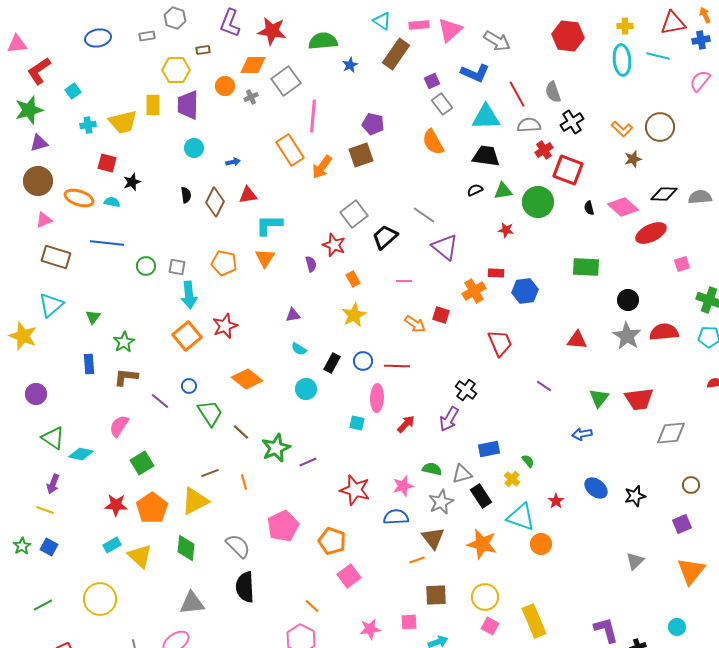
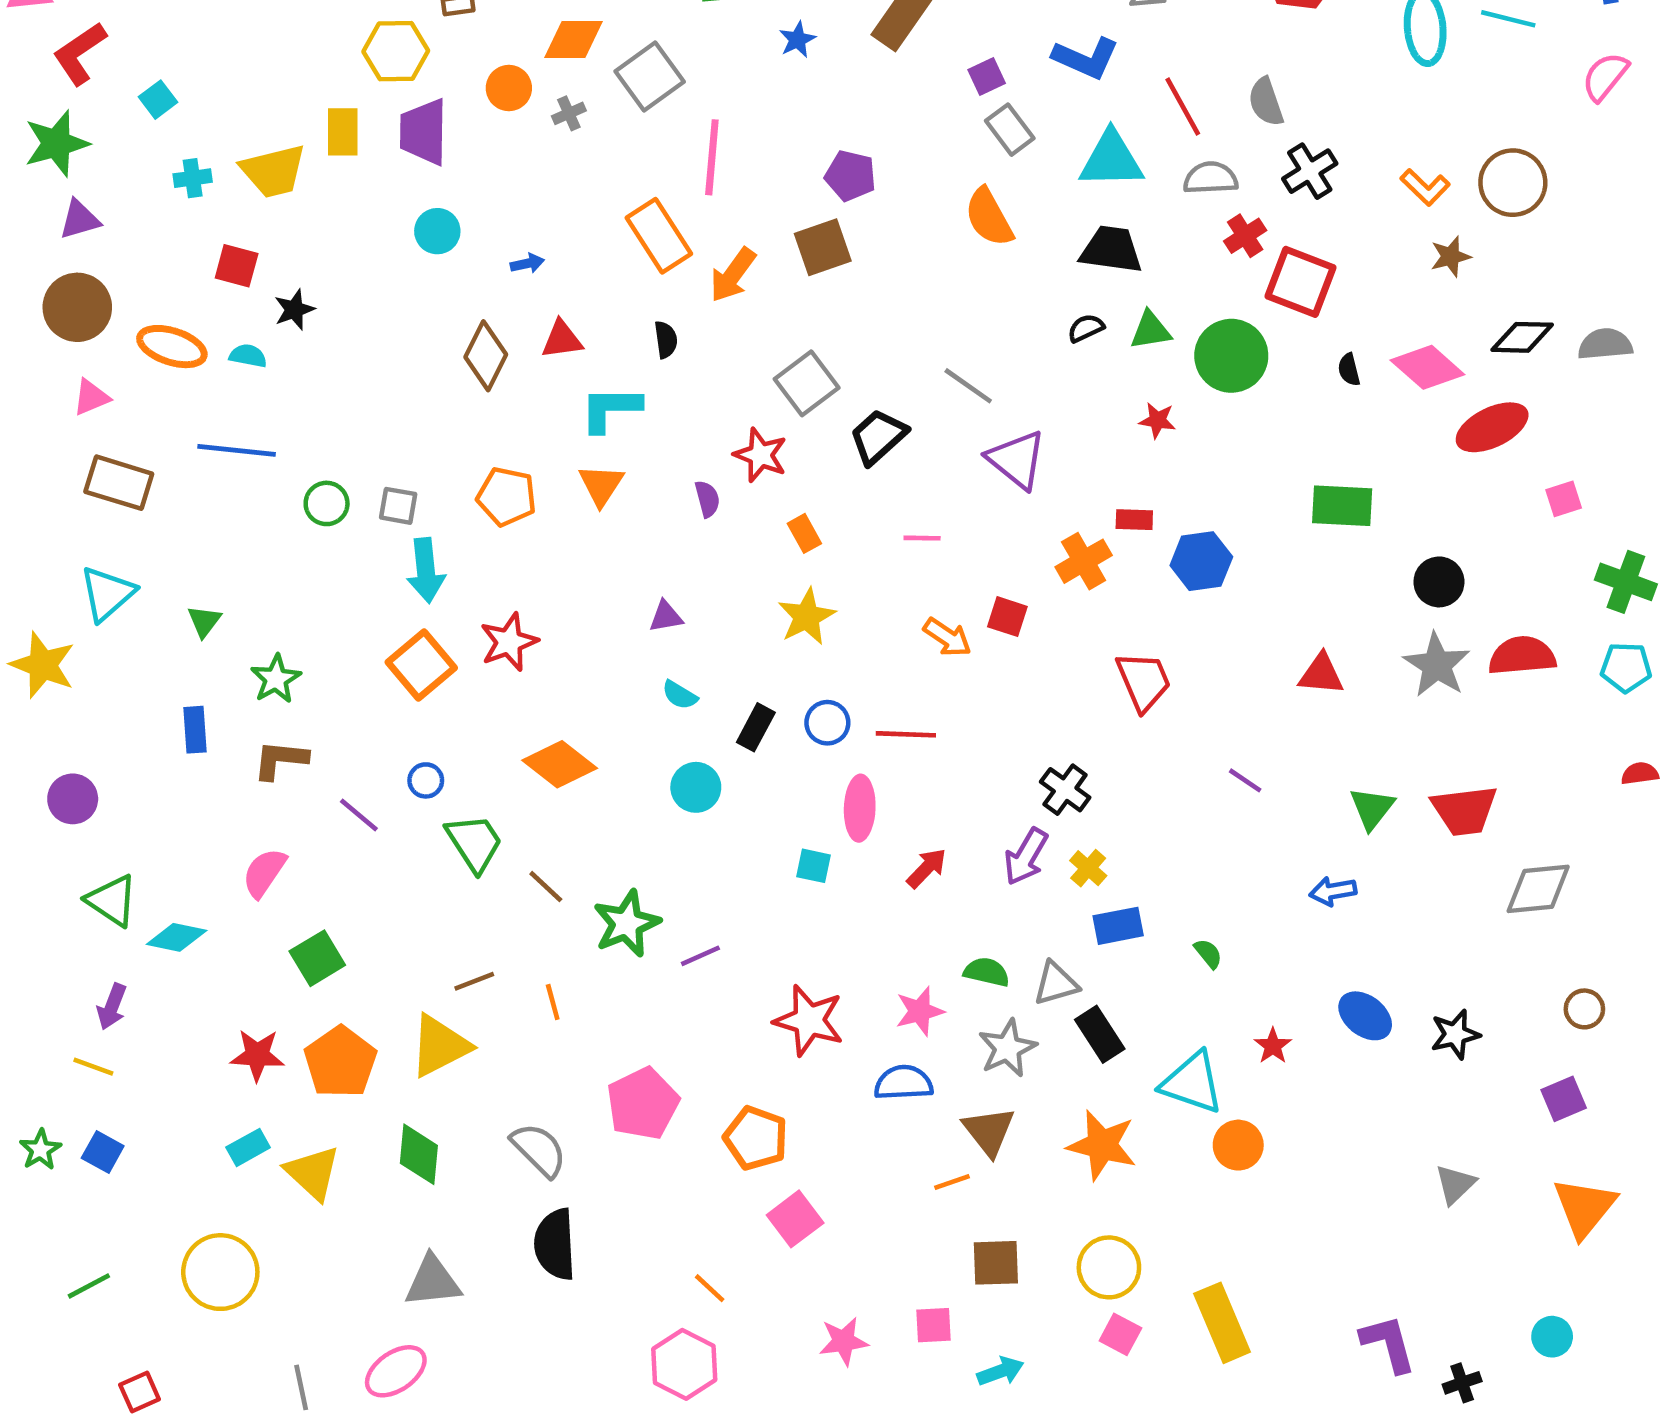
black semicircle: (186, 195) -> (666, 340), moved
yellow cross: (512, 479) -> (1088, 868), moved

